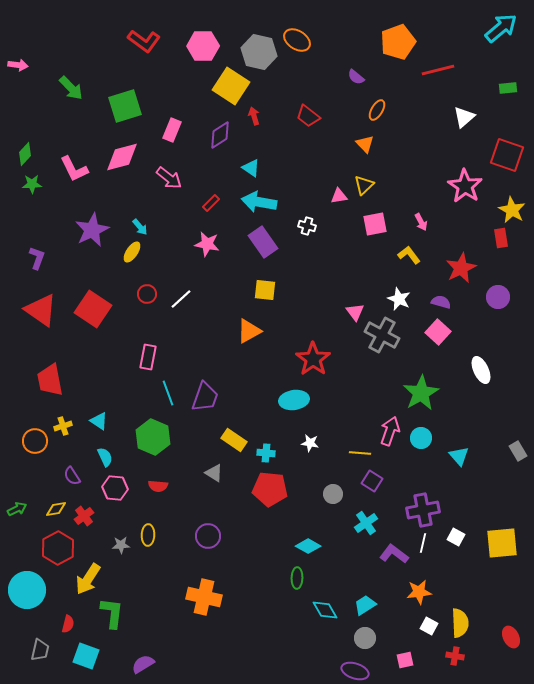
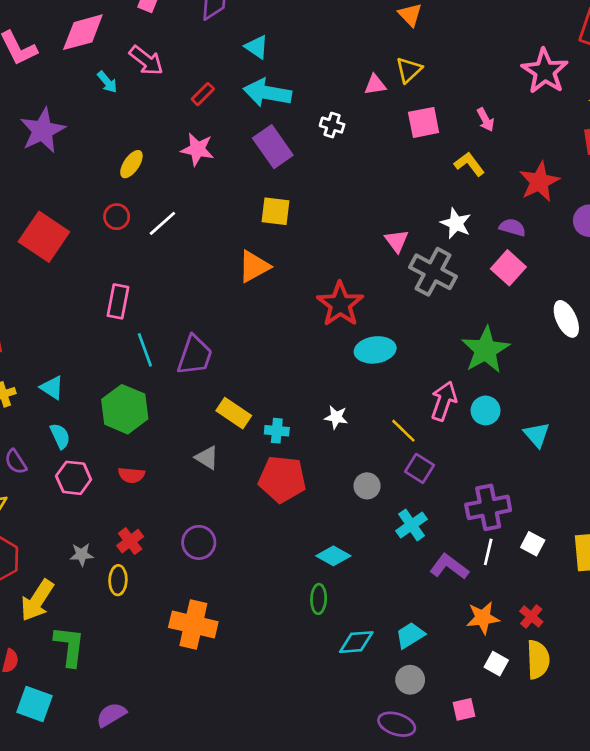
cyan arrow: (140, 227) -> (107, 82), moved
yellow ellipse: (132, 252) -> (131, 164), moved
cyan ellipse: (294, 400) -> (375, 350), moved
yellow line: (360, 453) -> (403, 431), turned 40
red cross: (84, 516) -> (130, 541), moved
yellow ellipse: (148, 535) -> (118, 580), moved
cyan diamond: (325, 610) -> (356, 642), turned -64
red cross: (455, 656) -> (531, 616), moved, turned 30

